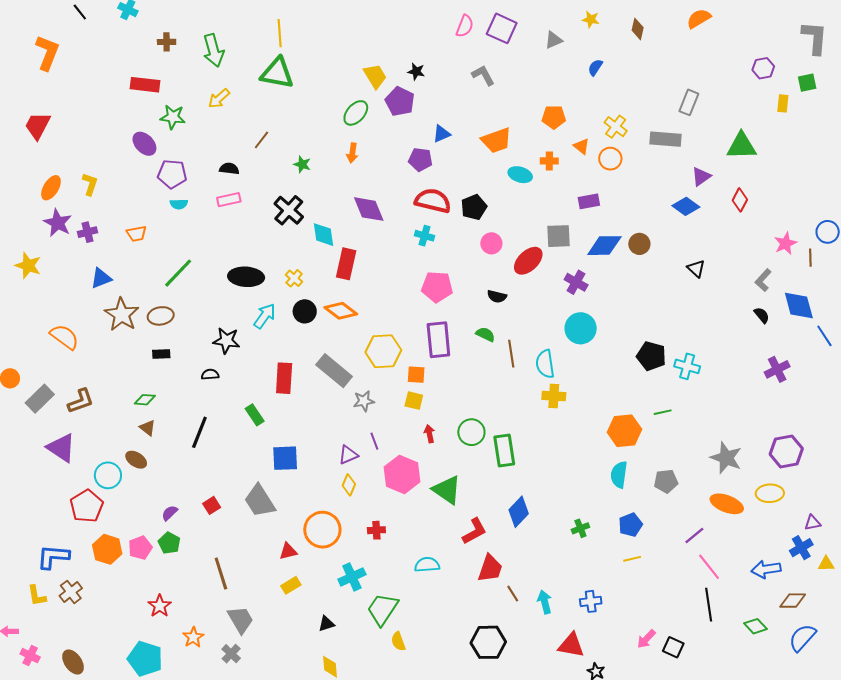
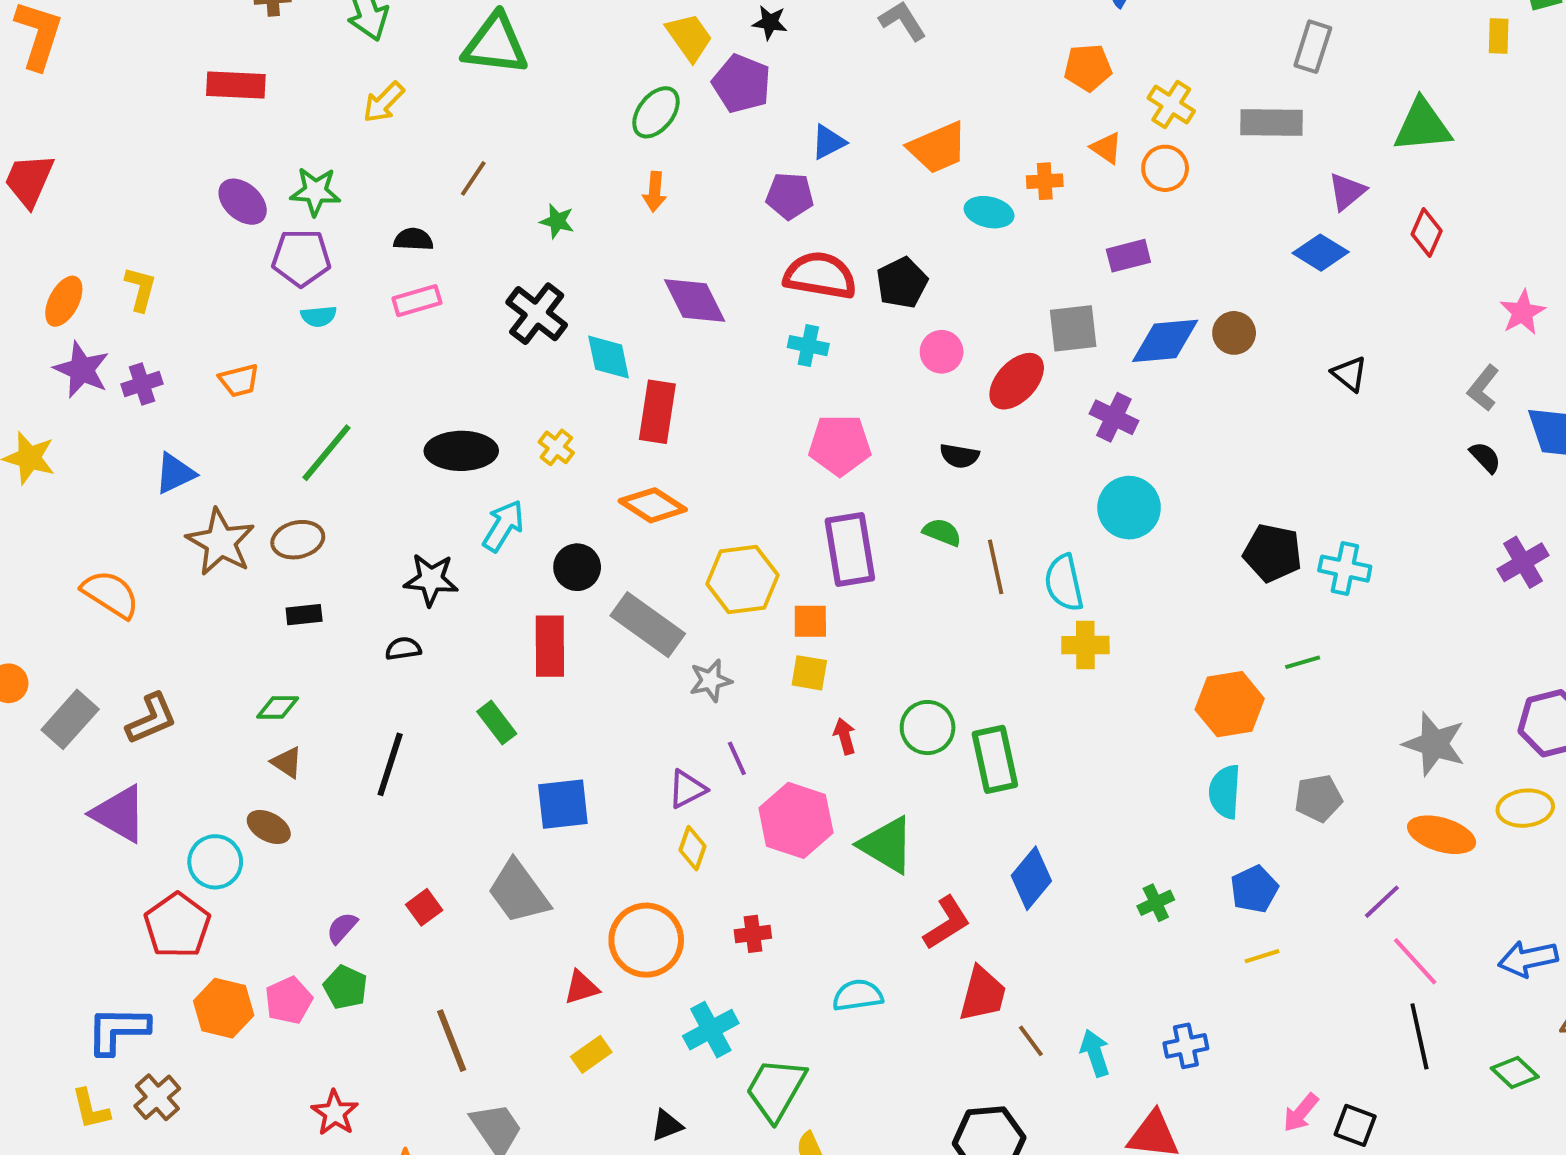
green star: (173, 117) -> (315, 191), moved
orange pentagon: (554, 117) -> (1088, 68), moved
black circle: (305, 311) -> (577, 567), moved

